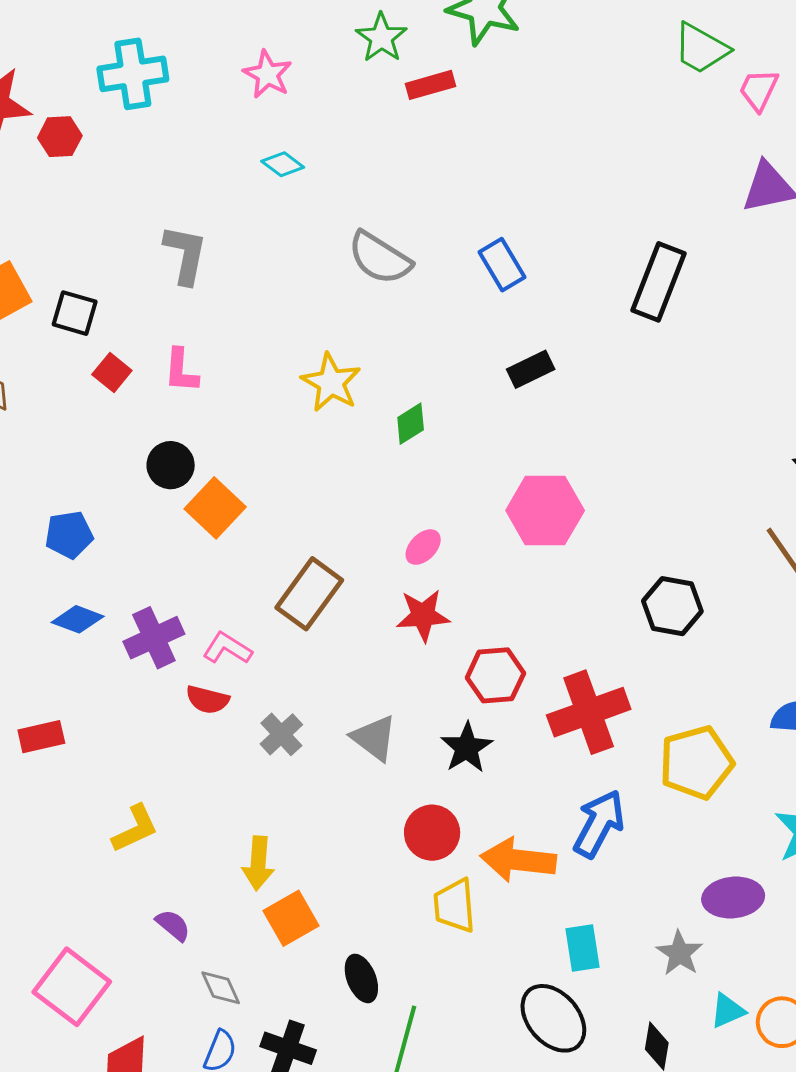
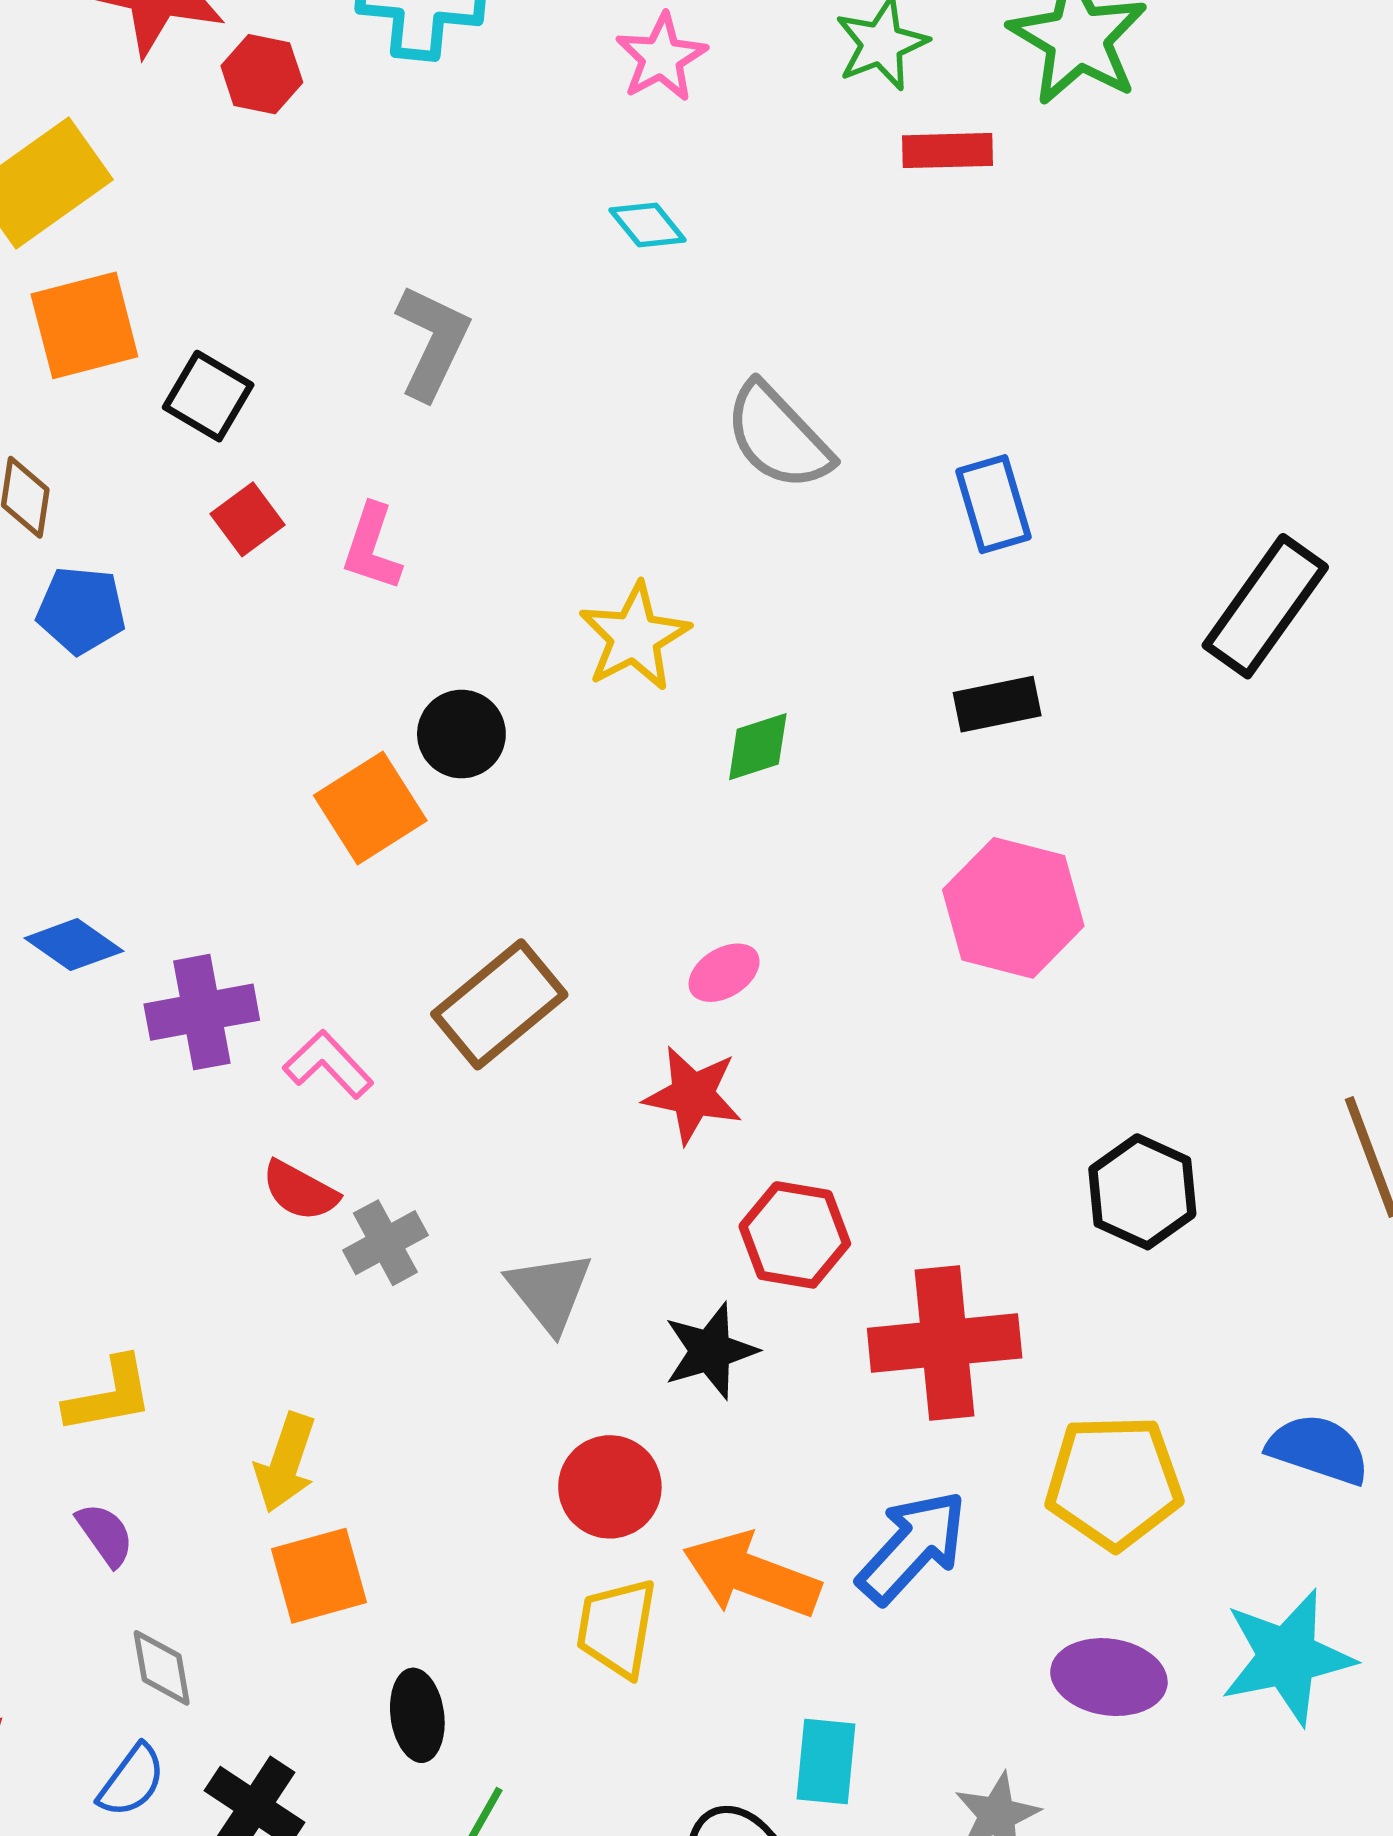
black circle: (171, 465) -> (461, 734), moved
pink hexagon: (545, 511) -> (1013, 908), moved
blue pentagon: (69, 535) -> (81, 610), moved
red semicircle: (207, 700) -> (300, 1191), moved
yellow L-shape: (135, 829) -> (109, 1395), moved
purple ellipse: (733, 898) -> (1109, 1677), moved

